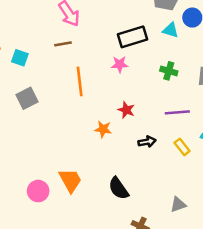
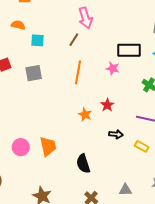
brown line: (63, 44) -> (74, 40), turned -64
cyan square: (20, 58) -> (37, 40), turned -32
yellow rectangle: (182, 147) -> (142, 146), turned -40

